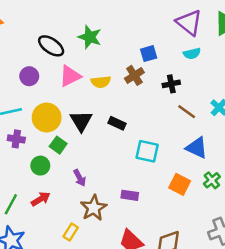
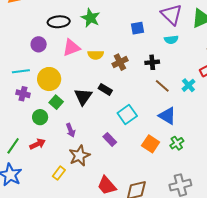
black ellipse: (51, 46) -> (59, 22), turned -45
blue square: (149, 54) -> (138, 28), moved
brown cross: (134, 75) -> (120, 62), moved
black triangle: (81, 121) -> (83, 97), moved
cyan square: (147, 151) -> (127, 114), turned 36
purple rectangle: (130, 195) -> (110, 139), moved, turned 32

